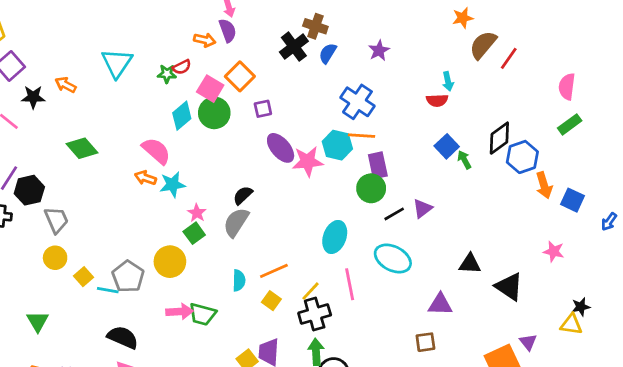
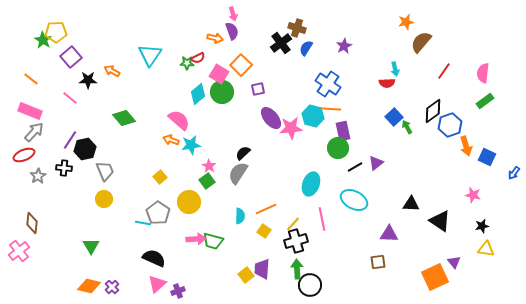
red line: (509, 58) -> (444, 71), moved
yellow square: (83, 277) -> (160, 177), moved
black star: (581, 307) -> (482, 226), moved

